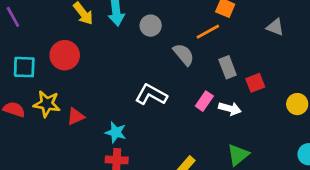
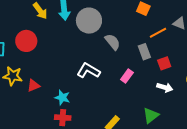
gray circle: (151, 26) -> (89, 21), size x1.6
orange line: (208, 32) -> (158, 33), moved
white arrow: (230, 109) -> (165, 87), moved

